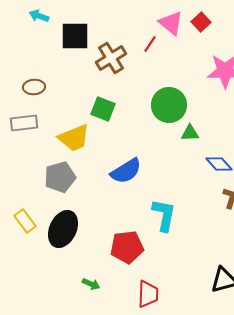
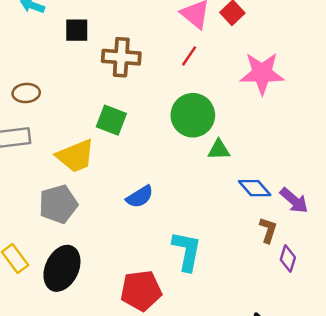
black square: (75, 36) -> (77, 30), size x0.7
red line: (150, 44) -> (189, 56), moved
brown cross: (111, 58) -> (121, 57), turned 36
blue semicircle: (126, 171) -> (140, 197), size x0.7

